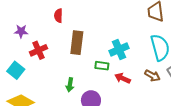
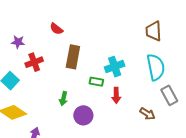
red semicircle: (58, 16) -> (56, 29), turned -56
brown arrow: (152, 76) -> (147, 114), moved
red arrow: (123, 78) -> (116, 95), turned -119

